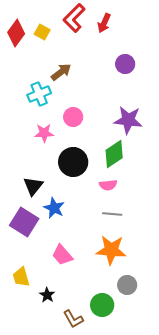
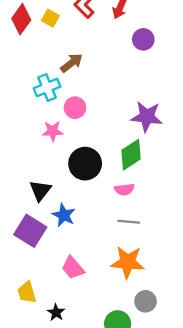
purple circle: (125, 64) -> (143, 39), moved
pink circle: (73, 117) -> (75, 108), moved

